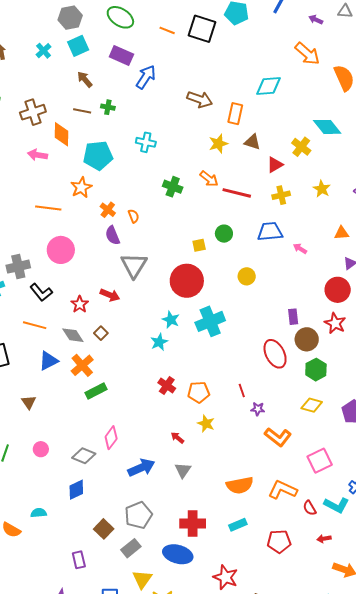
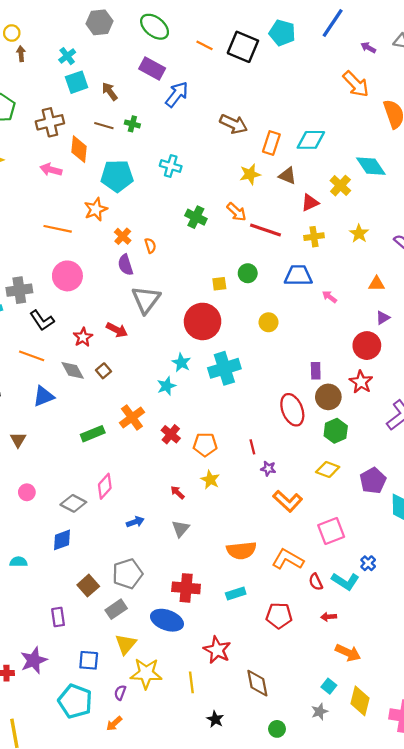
cyan square: (78, 46) -> (77, 82), moved
cyan diamond: (269, 86) -> (311, 140), moved
orange cross: (82, 365) -> (132, 418), moved
blue arrow: (141, 468) -> (135, 522), size x0.6

